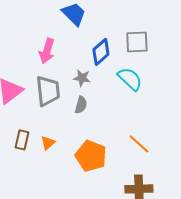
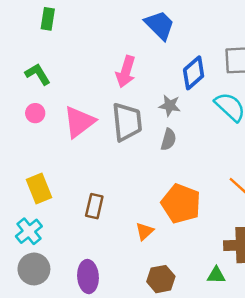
brown rectangle: (22, 140) -> (94, 206), moved
orange triangle: (48, 143) -> (145, 231), moved

